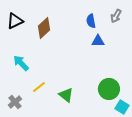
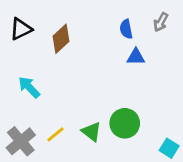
yellow line: (39, 87) -> (55, 134), moved
green circle: (109, 89) -> (125, 123), moved
gray cross: (15, 102) -> (21, 141), size x1.5

